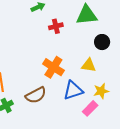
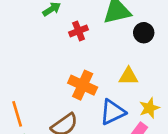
black circle: (102, 42) -> (144, 33), moved

